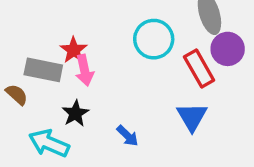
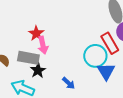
cyan circle: (154, 39) -> (95, 56), moved
gray rectangle: (43, 70) -> (28, 58), moved

